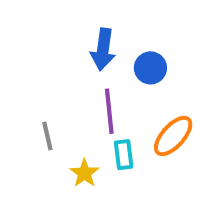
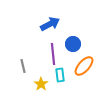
blue arrow: (103, 49) -> (50, 24), turned -126
blue circle: (150, 68) -> (73, 44), moved

